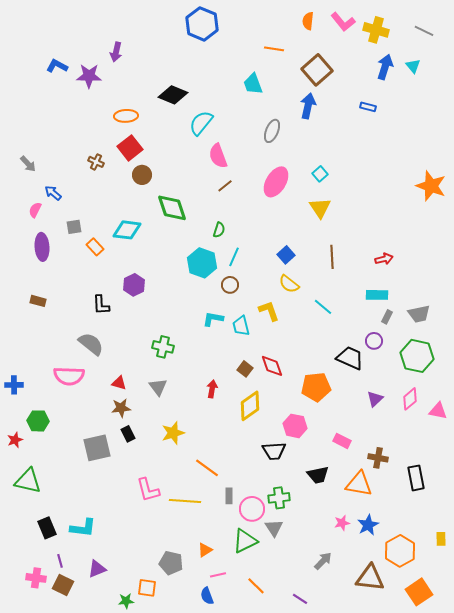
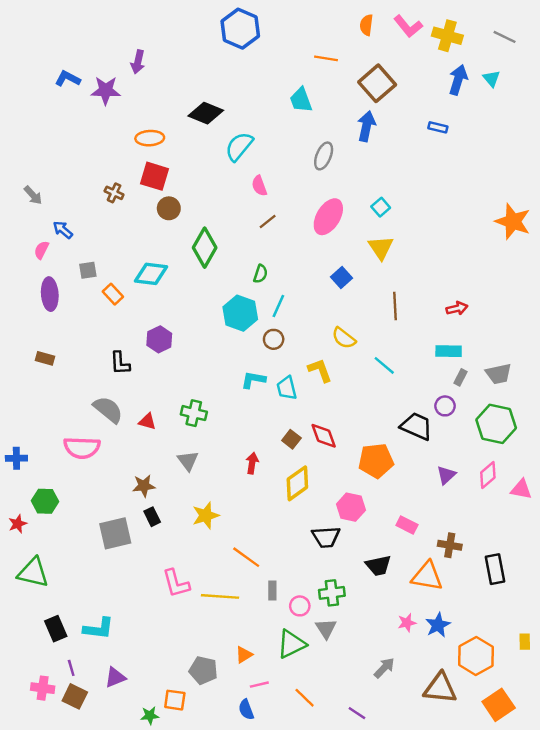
red square: (130, 148) -> (155, 176), turned -35
pink semicircle: (218, 156) -> (259, 186), size x0.7
green diamond: (172, 208) -> (205, 248), turned 48
blue square: (286, 255) -> (341, 277), moved
red triangle: (119, 383) -> (147, 421), moved
pink circle: (252, 509) -> (300, 606), size x0.7

